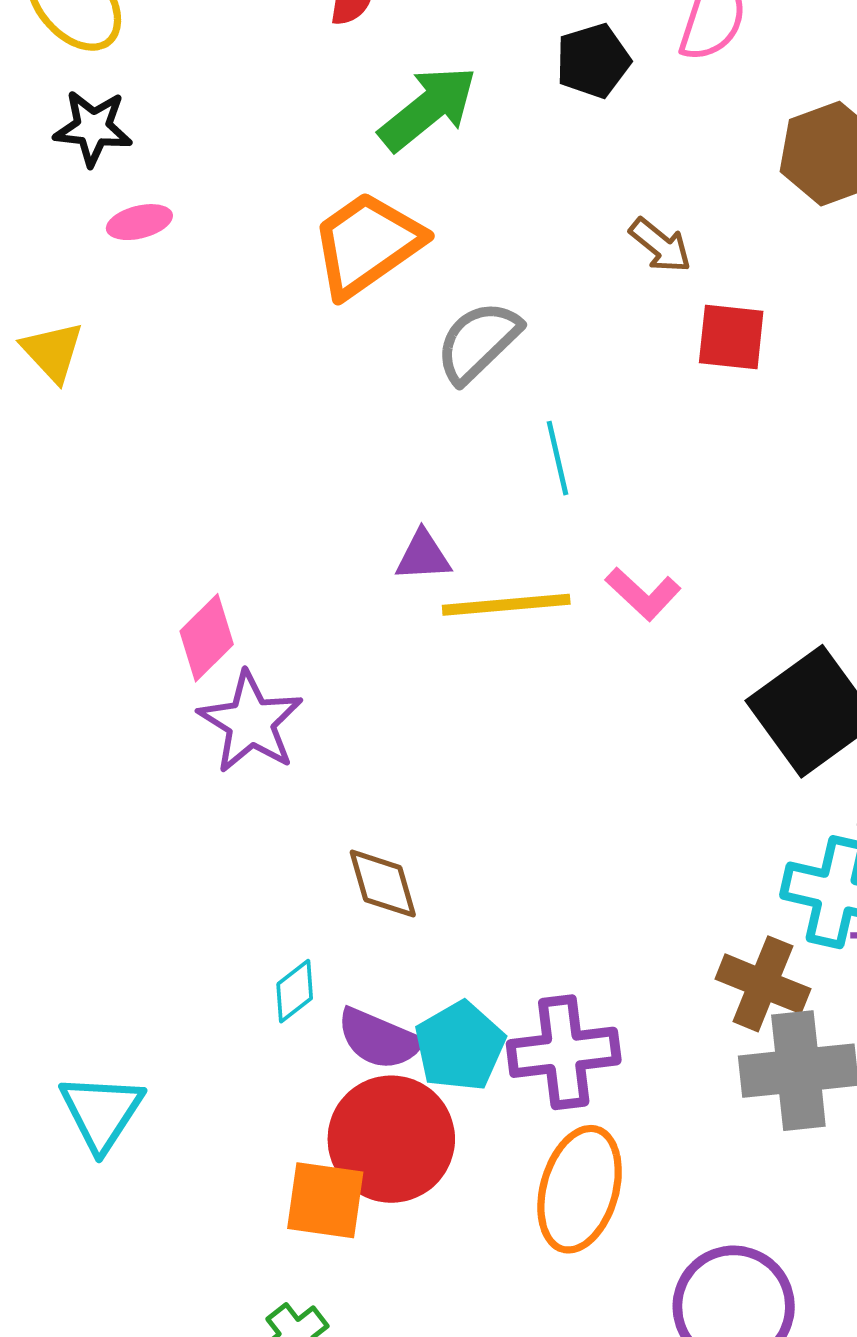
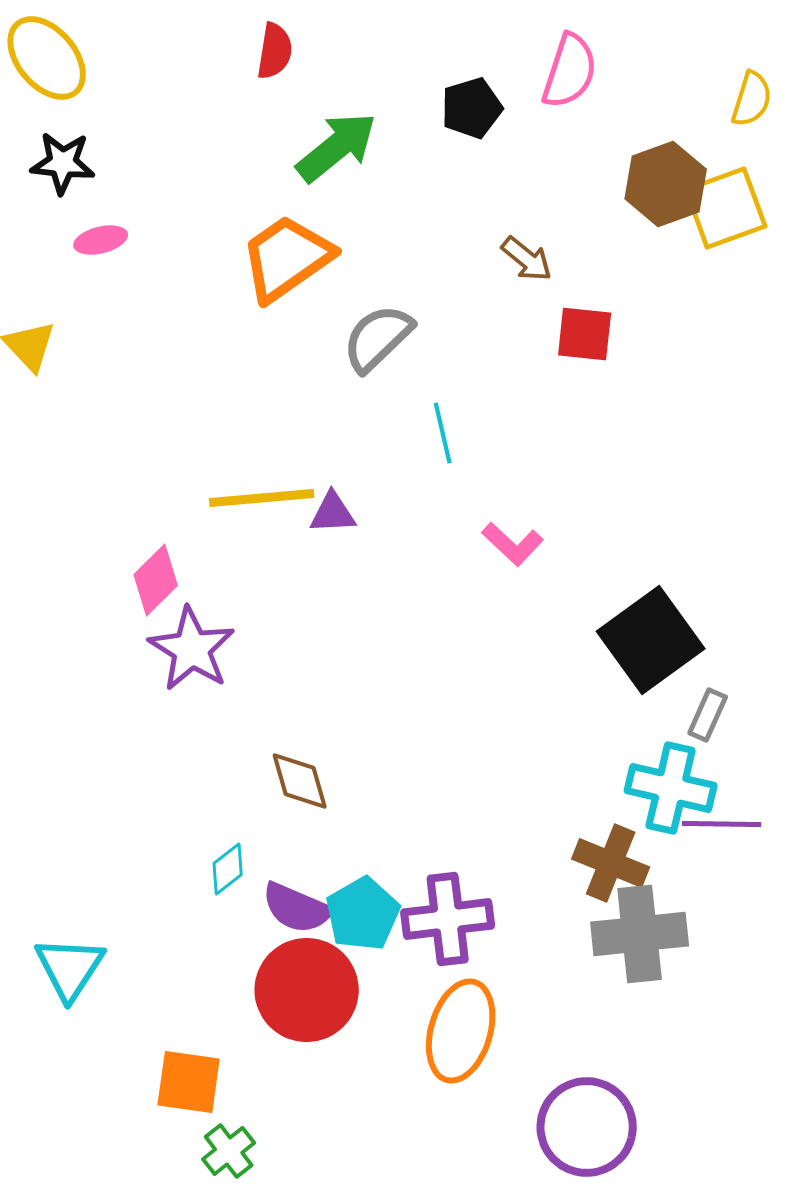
yellow line: (506, 605) -> (262, 498), moved
orange square: (325, 1200) -> (189, 1082), moved

